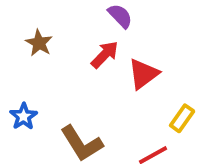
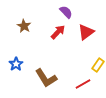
red triangle: (143, 74) -> (86, 32), moved

